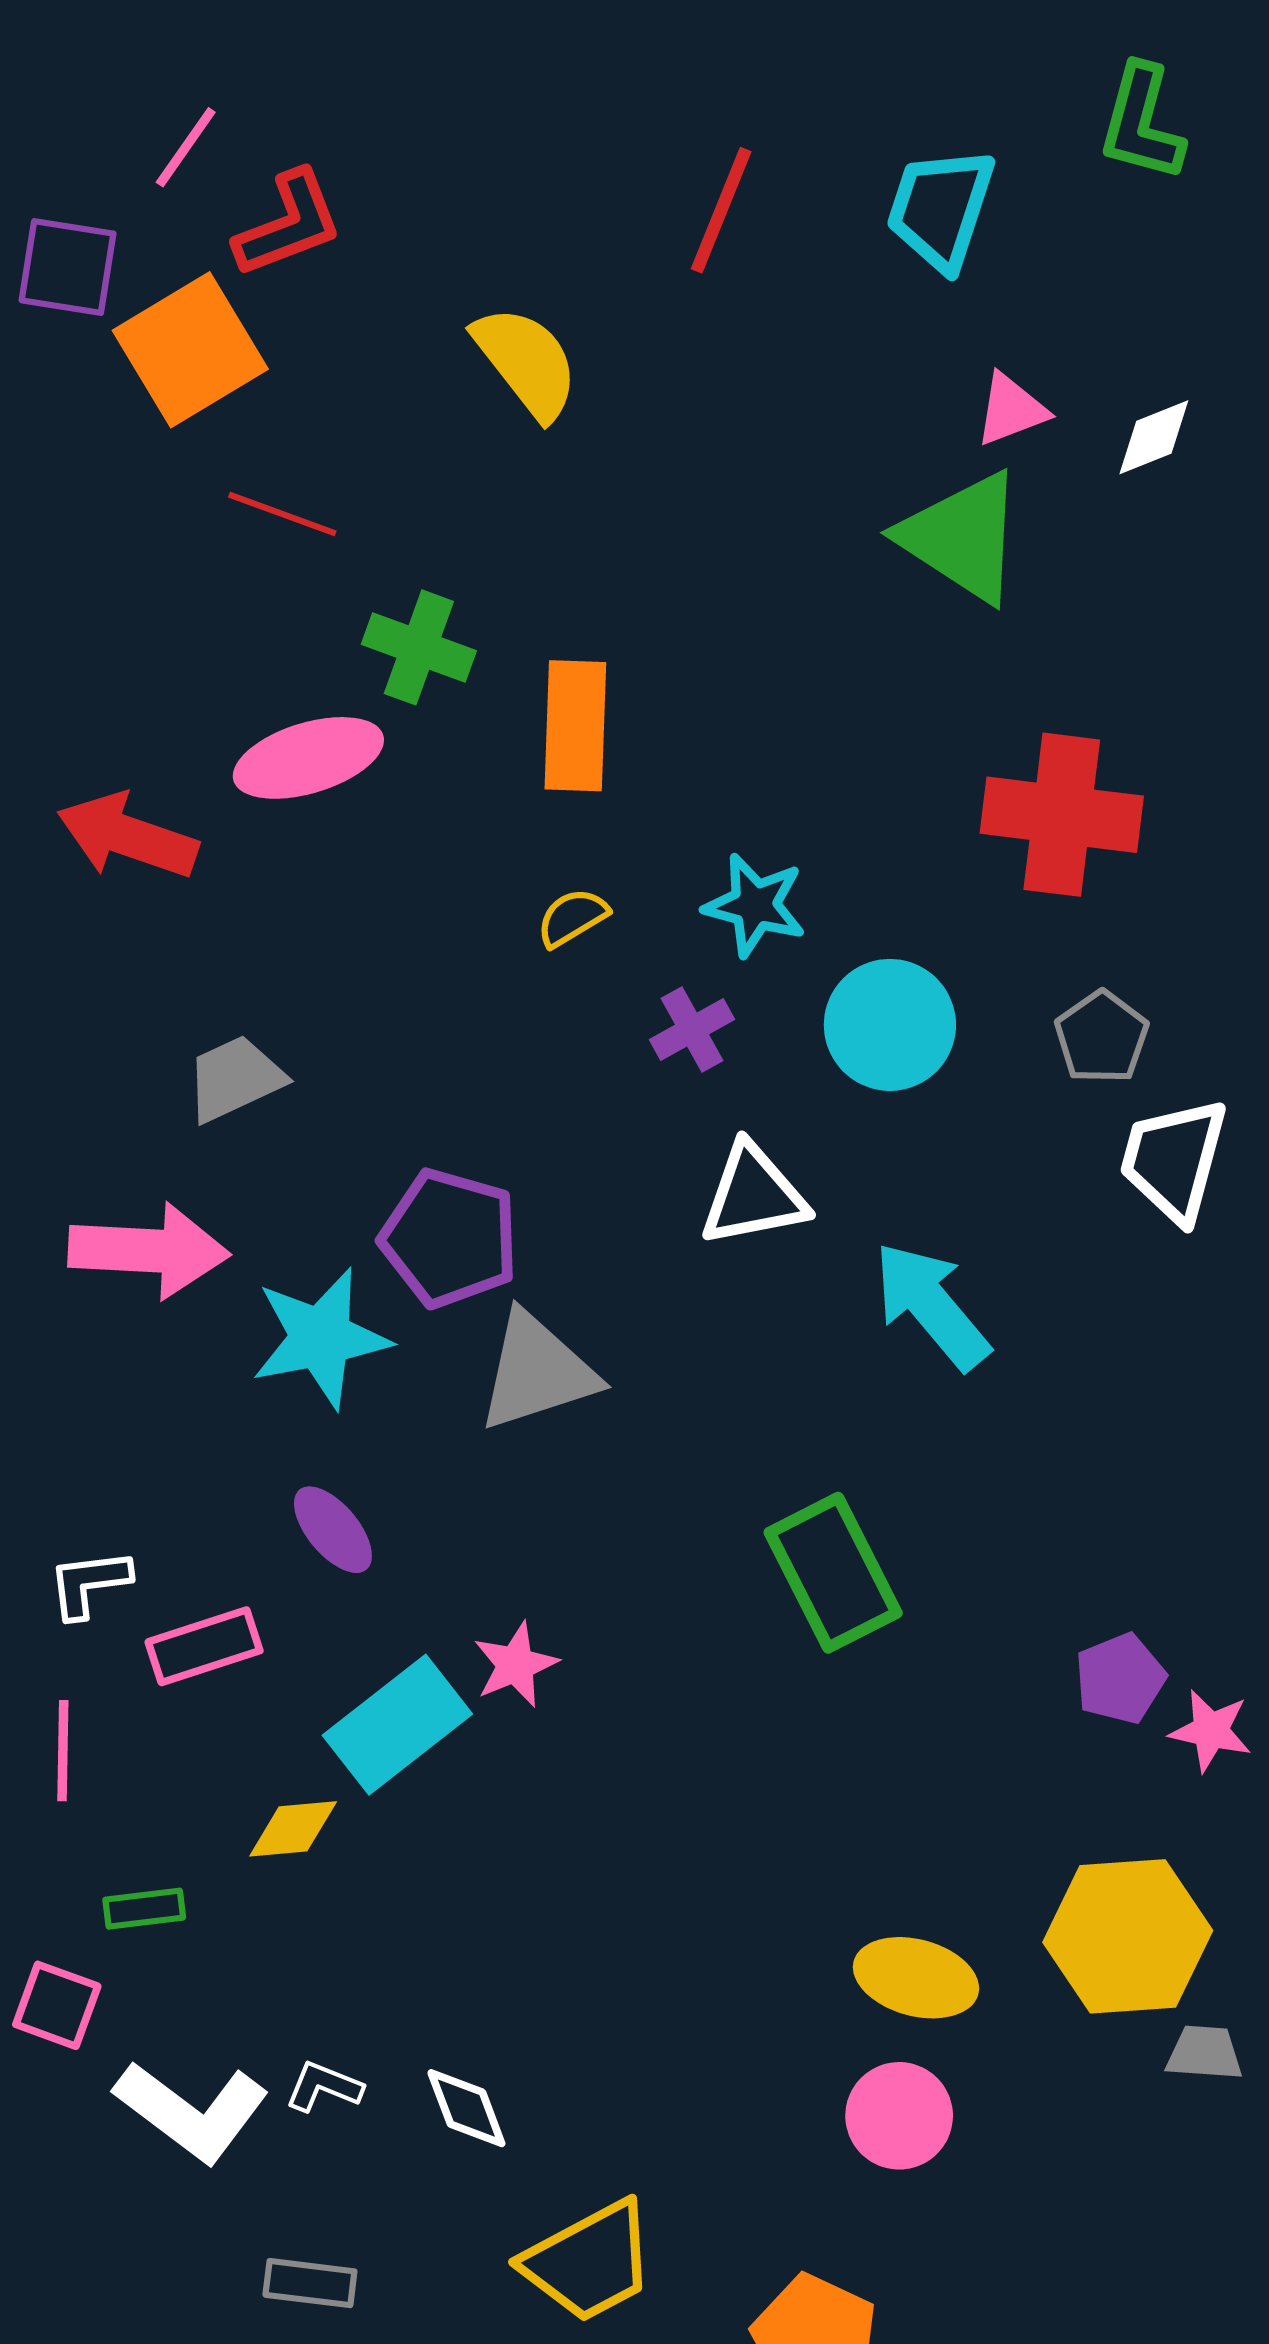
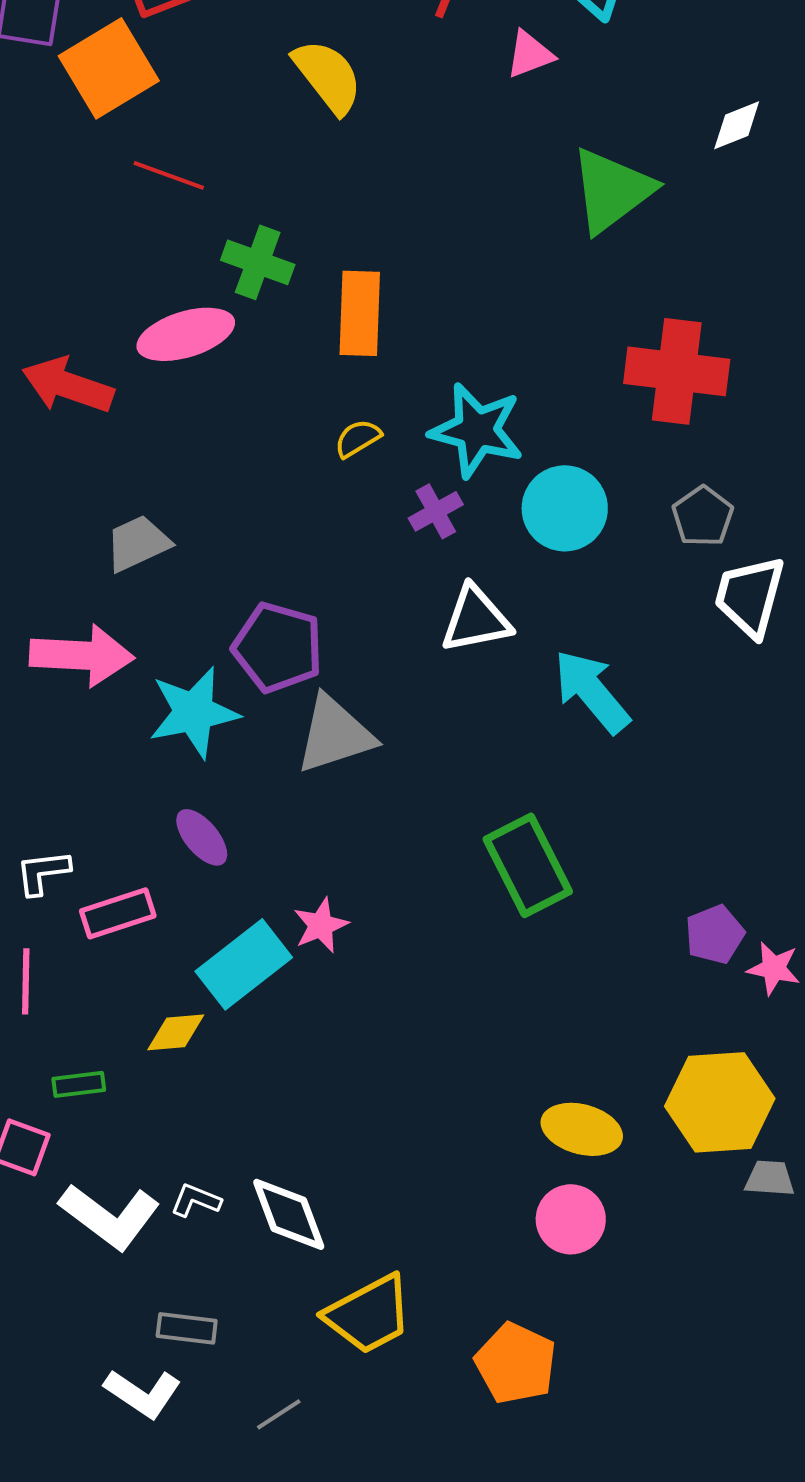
pink triangle: (1011, 410) -> (530, 54), moved
green triangle: (962, 537) -> (612, 190), turned 50
cyan star: (755, 905) -> (477, 430), size x1.4
white diamond: (466, 2108) -> (289, 1214), size x1.4

